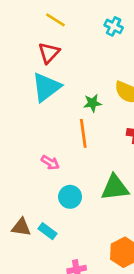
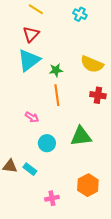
green star: (92, 103) -> (56, 70), moved

